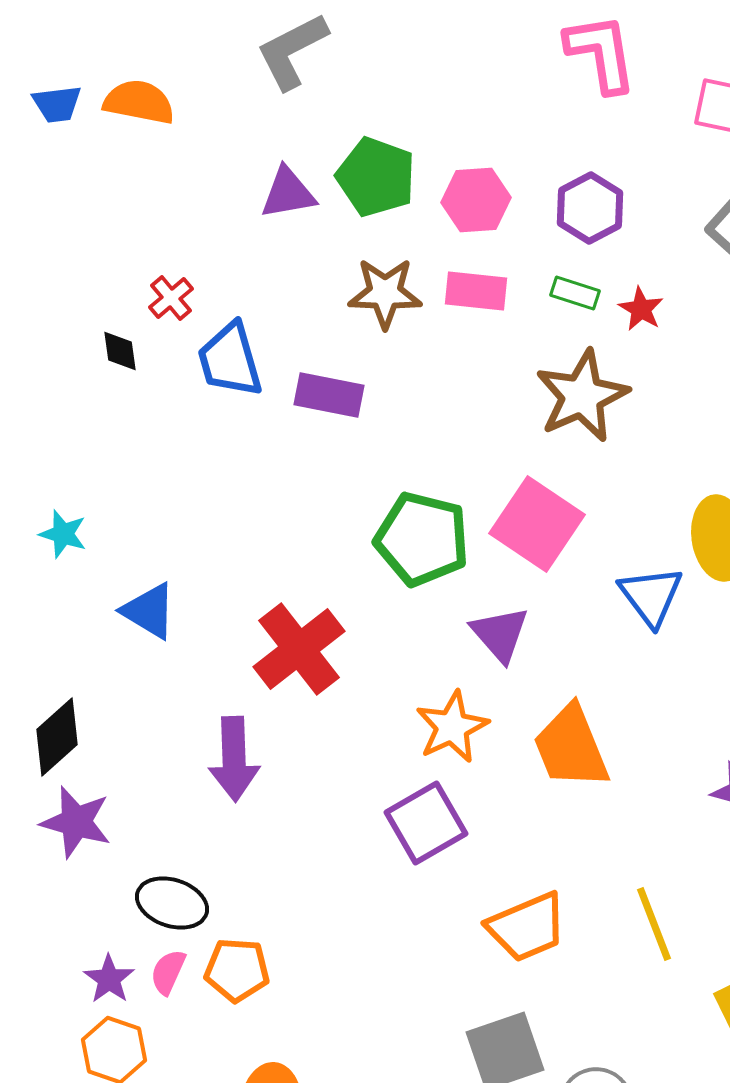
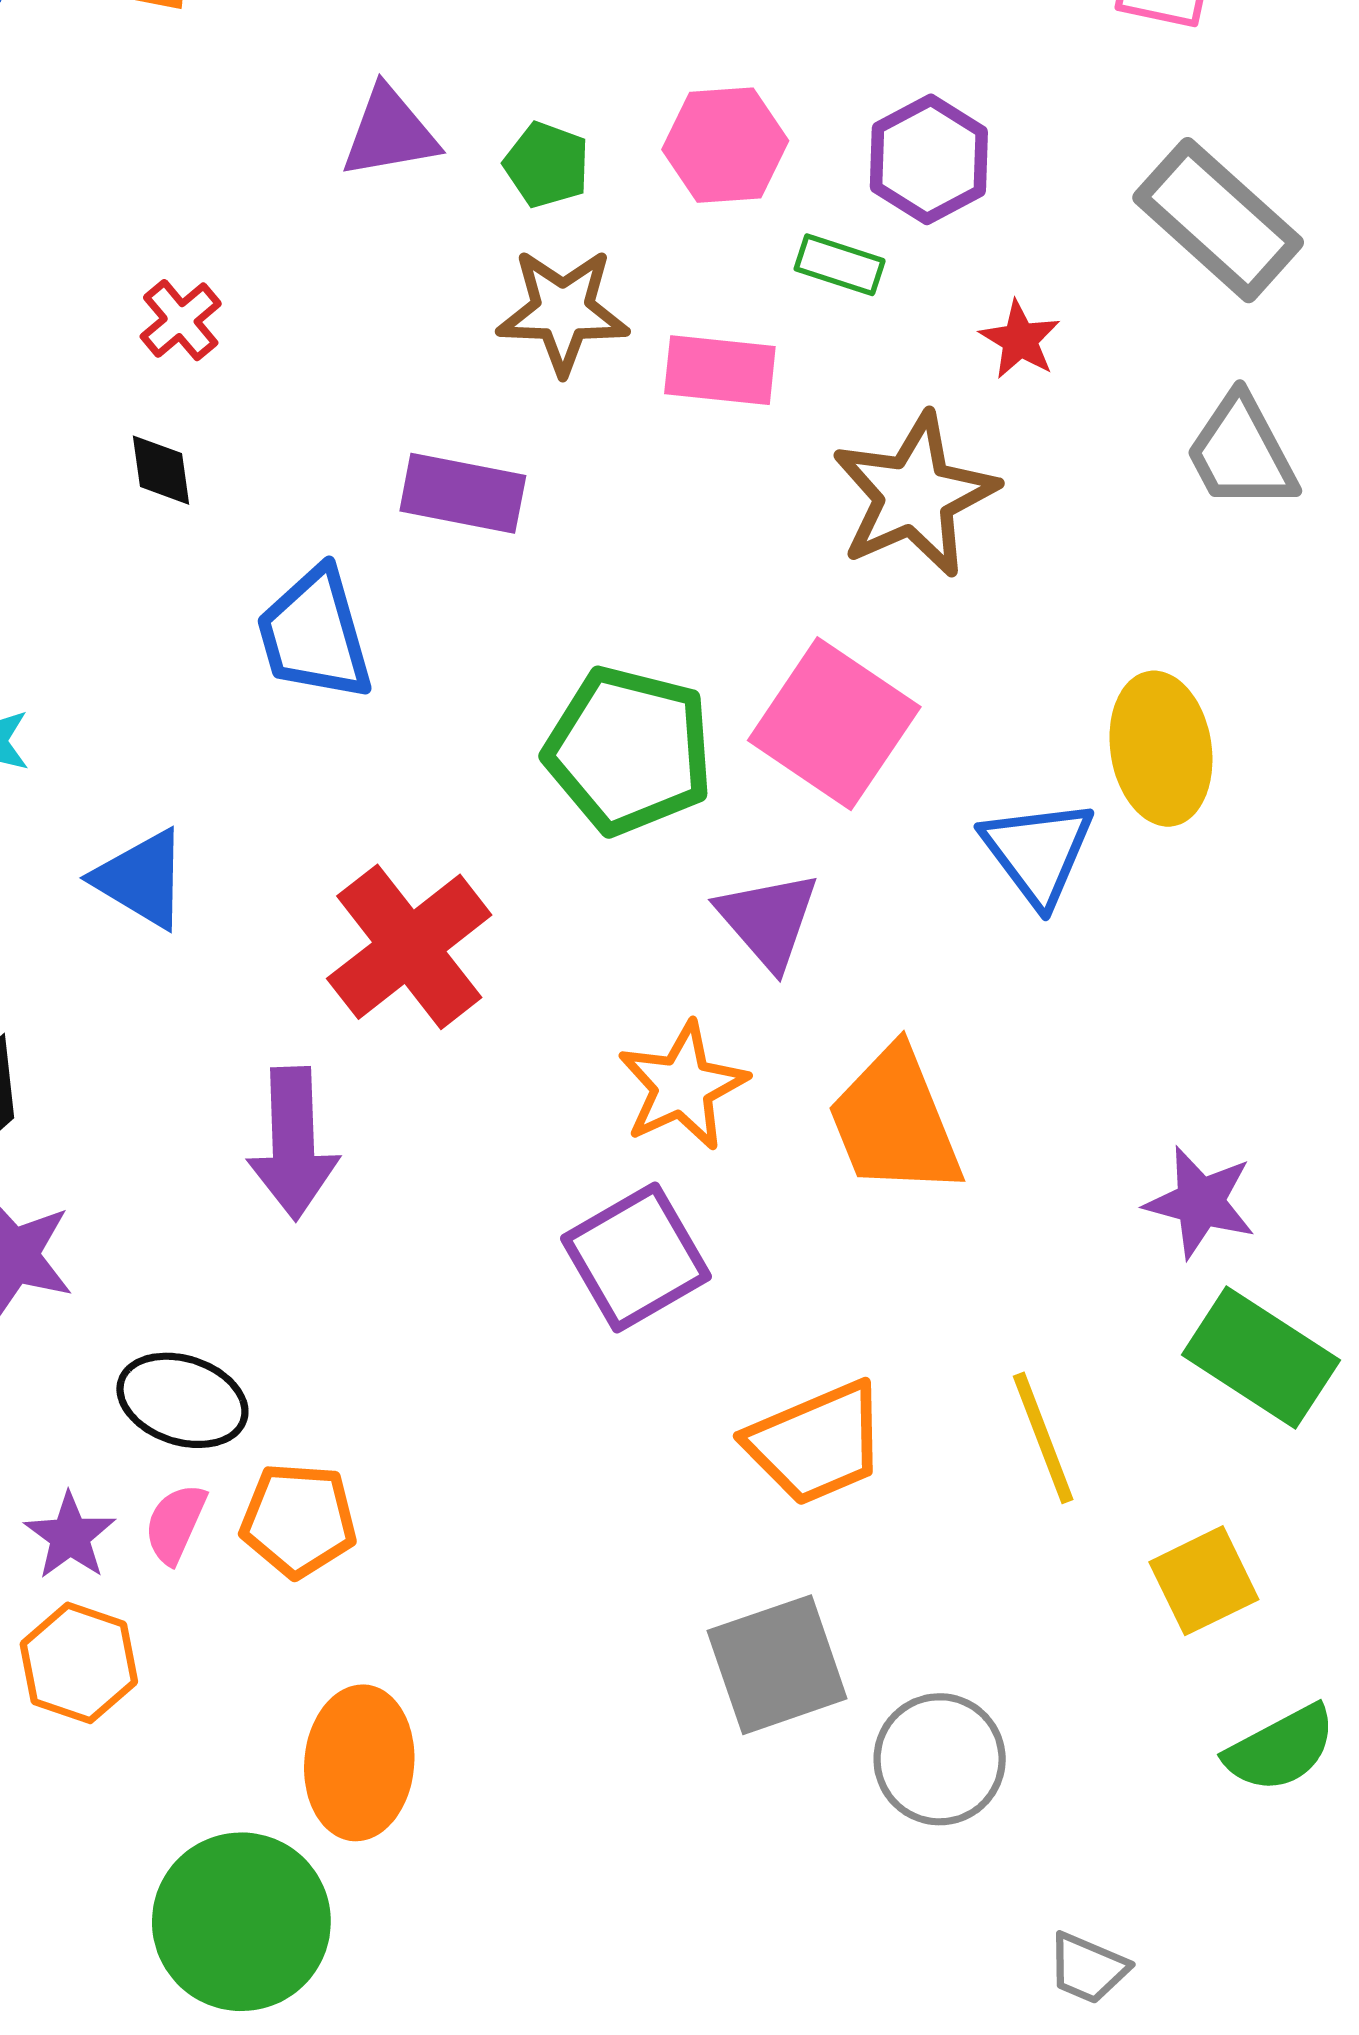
green pentagon: (376, 177) -> (547, 165), moved, size x0.6
pink rectangle: (476, 291) -> (720, 370), moved
green rectangle: (575, 293) -> (840, 265), moved
black diamond: (120, 351) -> (161, 470), moved
blue trapezoid: (230, 360) -> (315, 634), moved

